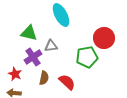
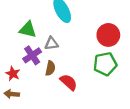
green pentagon: (87, 57) -> (105, 64), moved
brown semicircle: (44, 78) -> (50, 68), moved

